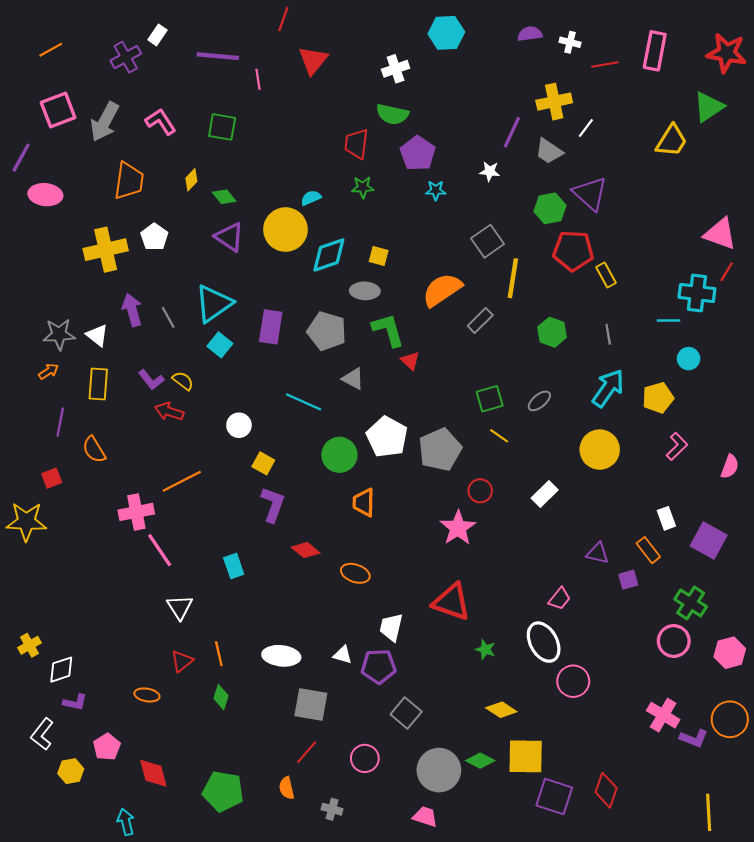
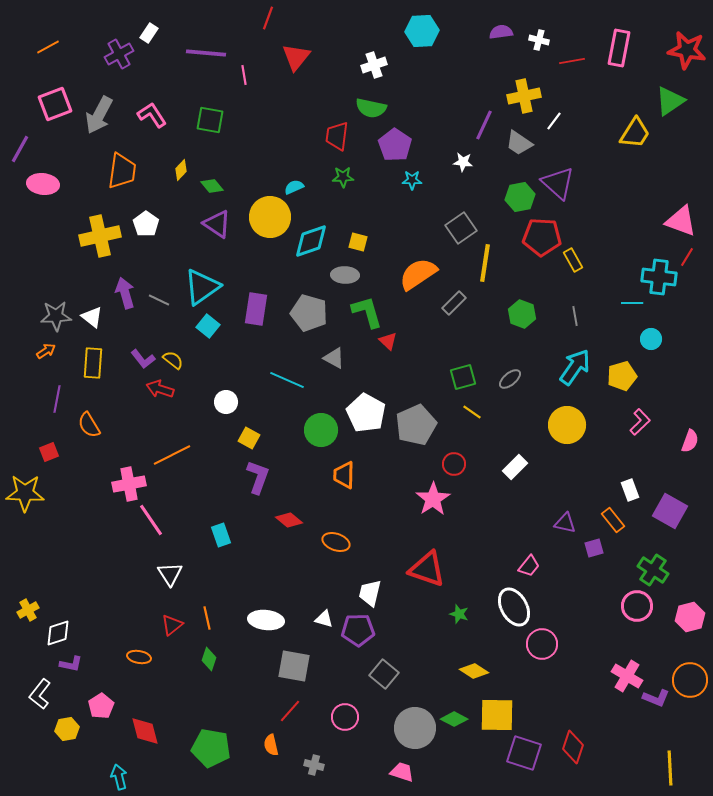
gray line: (168, 317) -> (159, 300), turned -35

